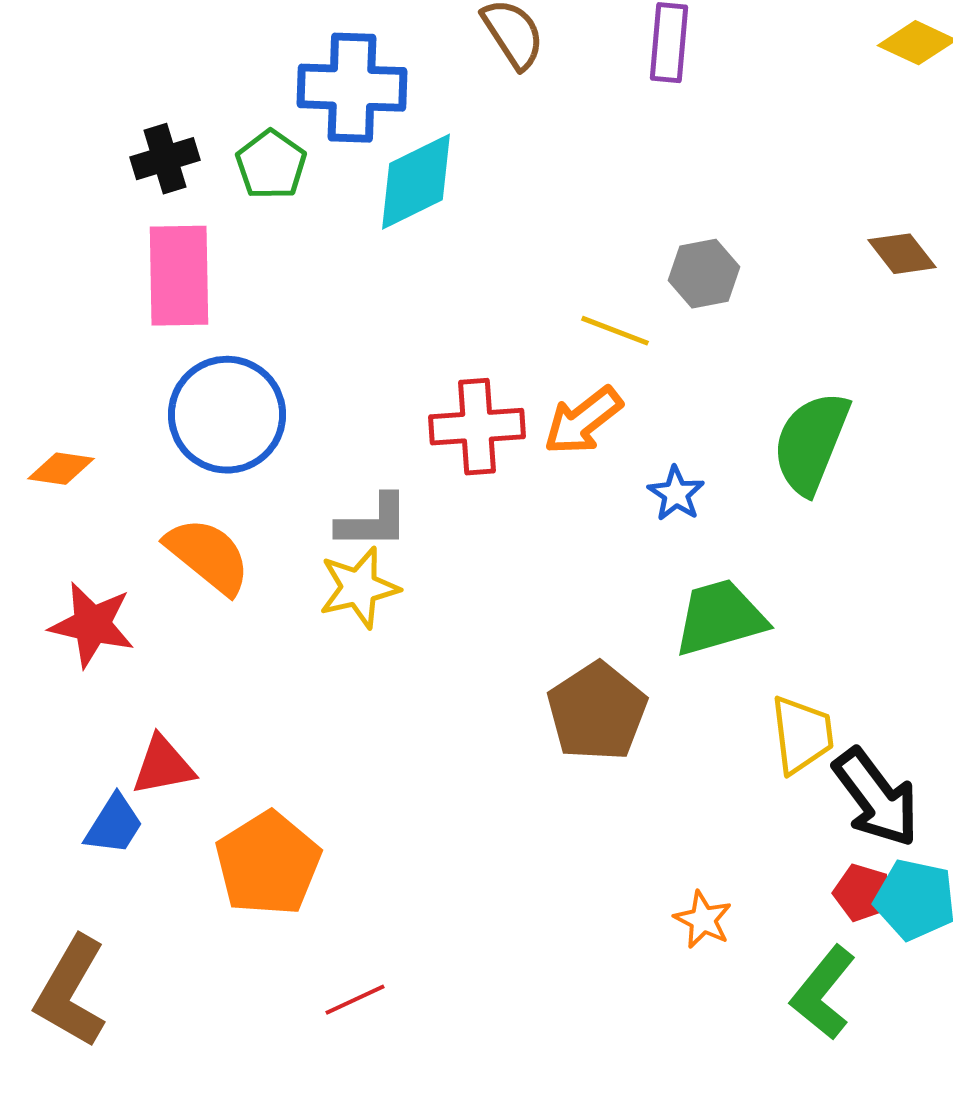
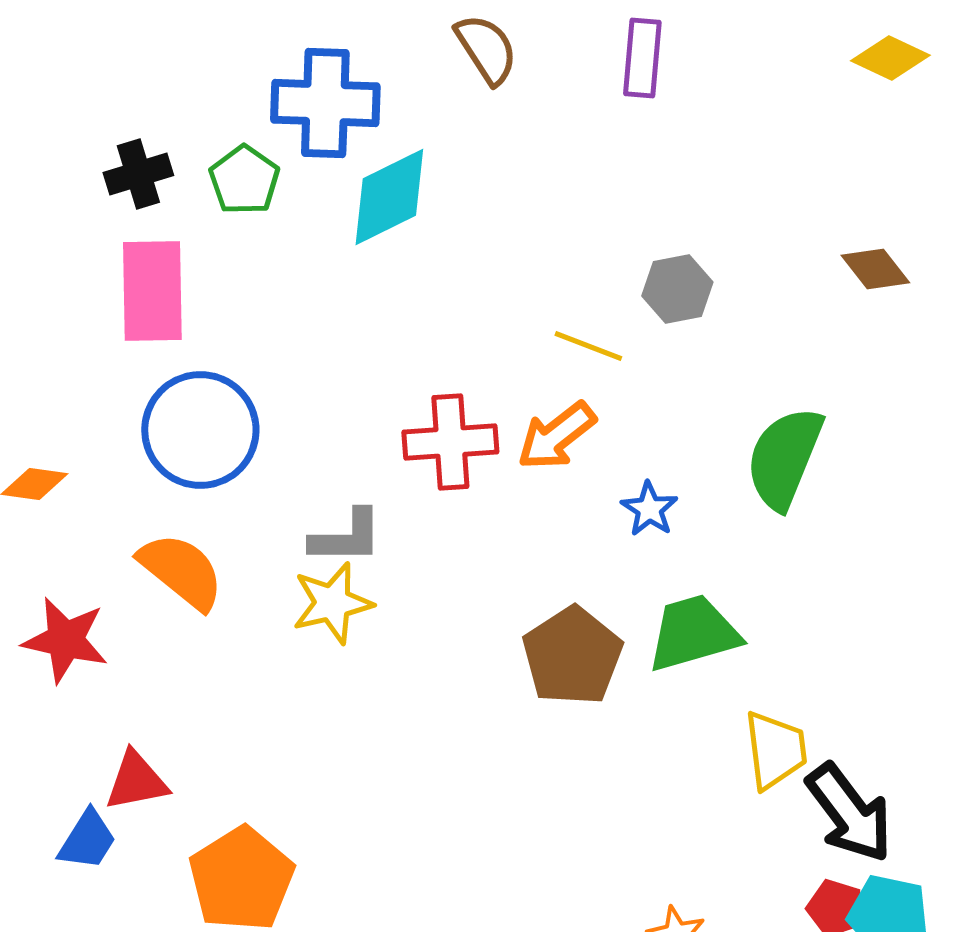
brown pentagon: (597, 712) -> (572, 656), moved

